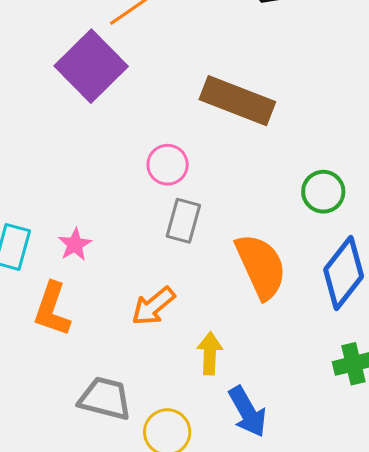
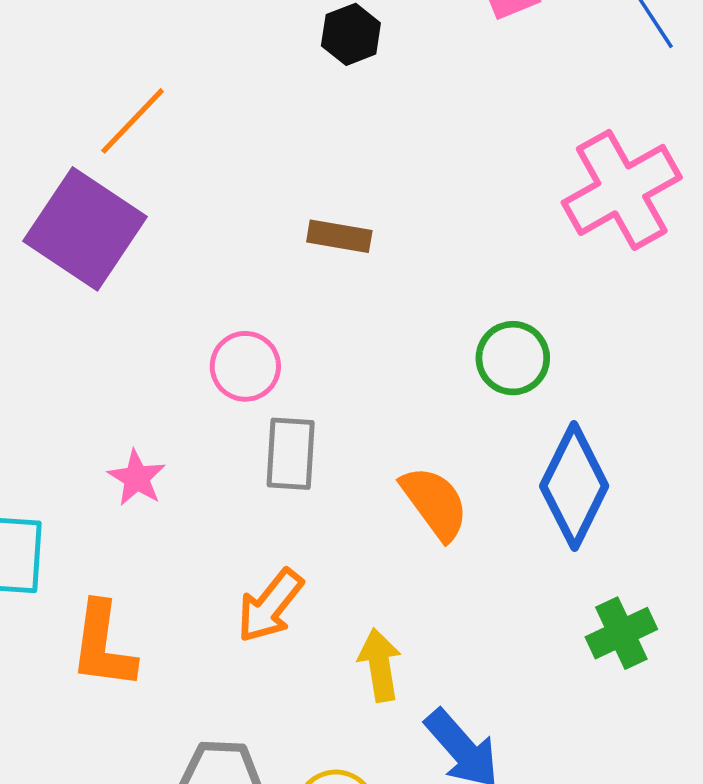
brown rectangle: (237, 101) -> (339, 236), size x0.5
pink star: (75, 244) -> (137, 478), moved
orange semicircle: (261, 266) -> (435, 503), size x0.7

